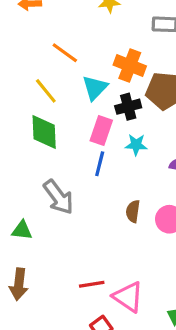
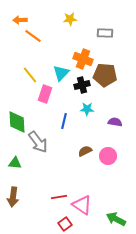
orange line: (65, 53) -> (33, 36), moved
pink rectangle: (101, 130) -> (45, 94), moved
green diamond: (44, 132) -> (17, 122), moved
brown semicircle: (133, 211) -> (85, 151), turned 56

